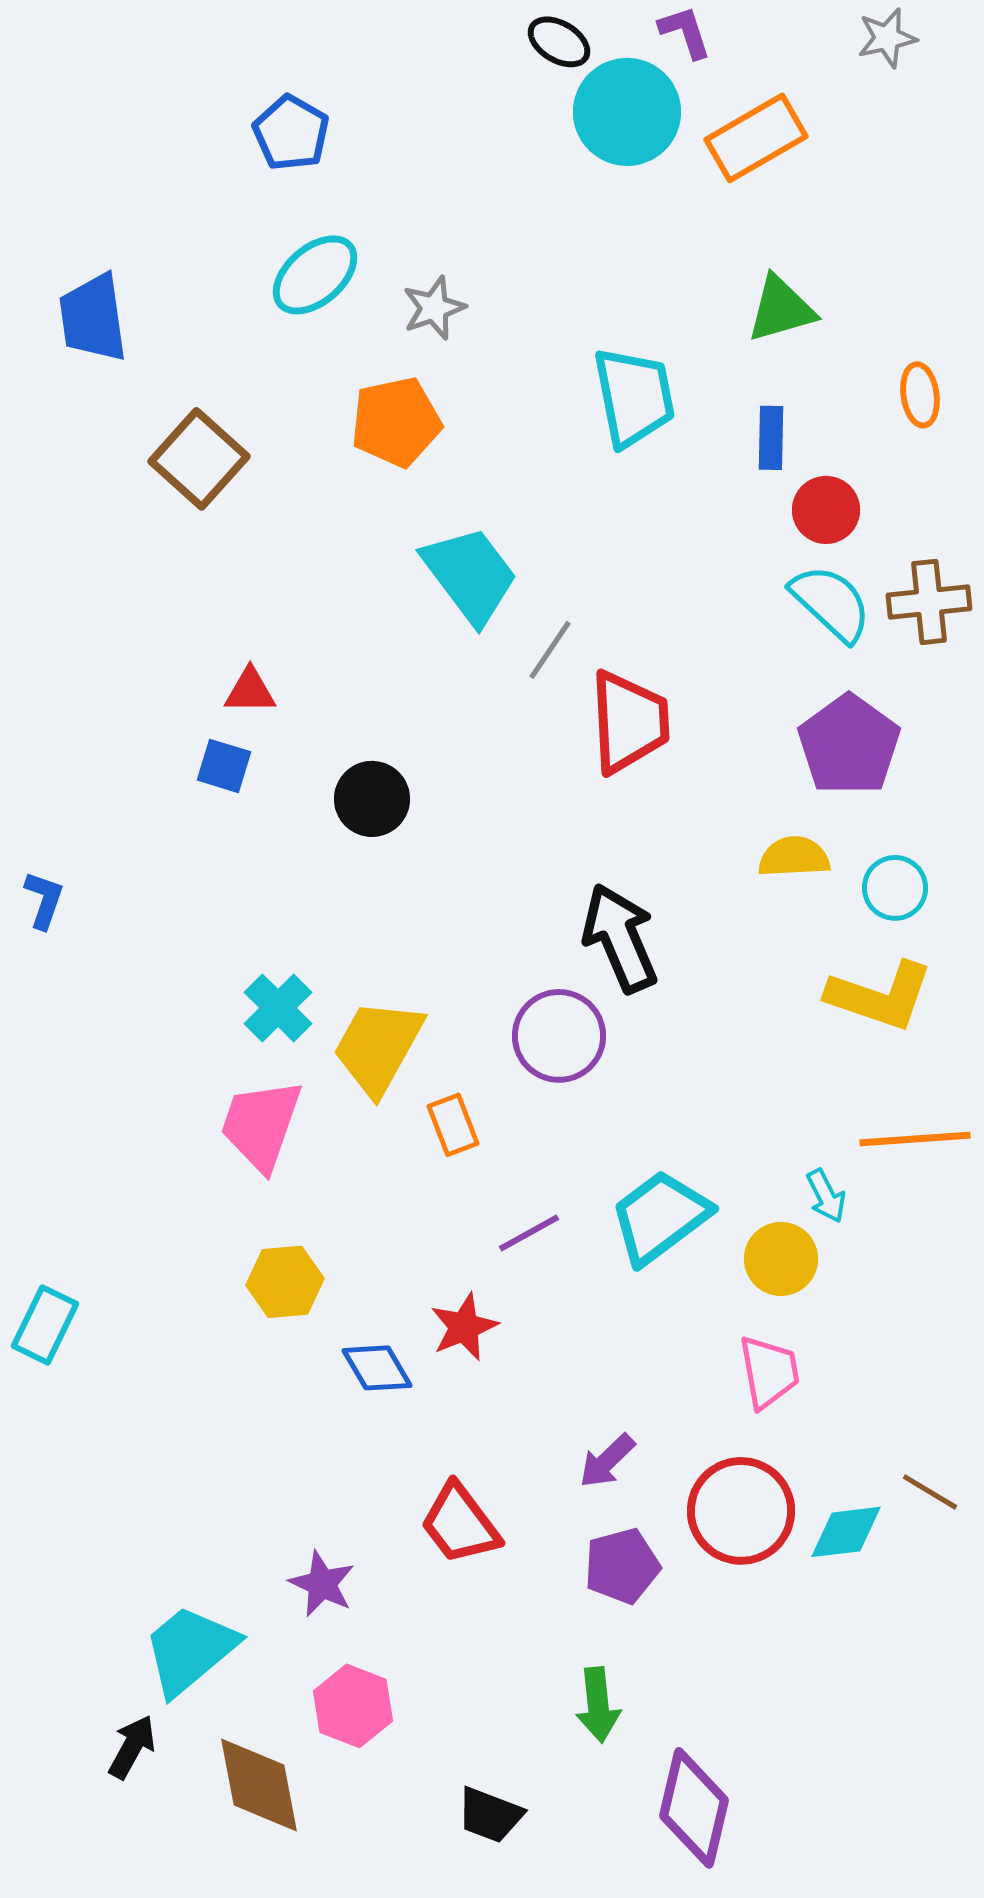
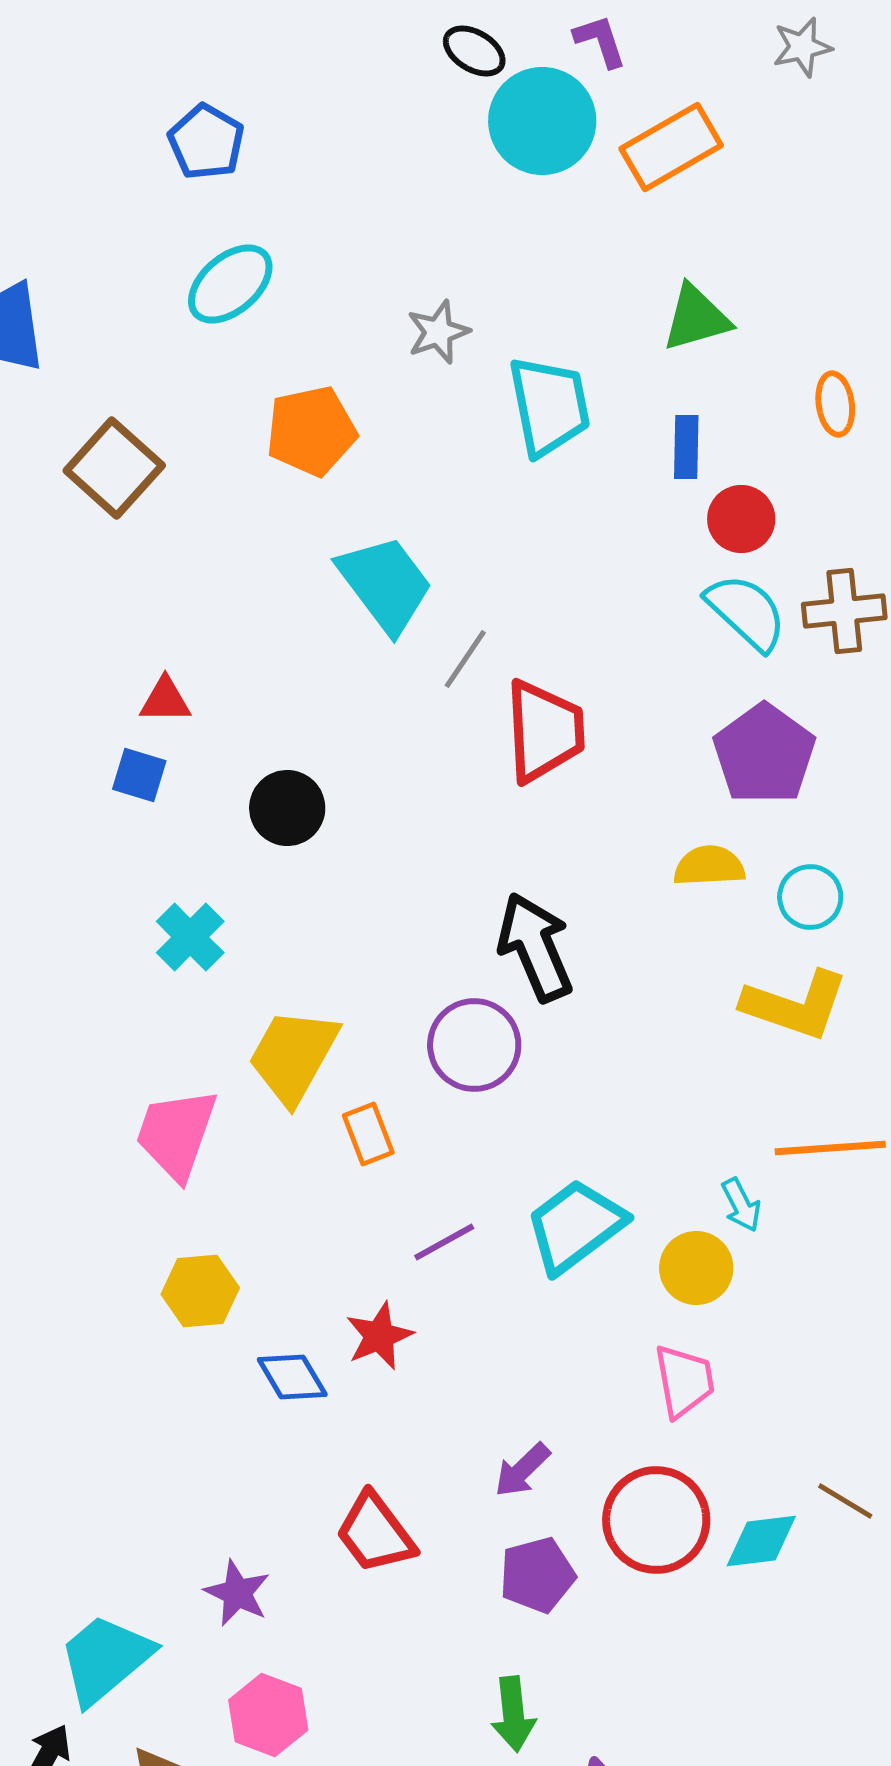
gray star: (434, 308) -> (438, 332), moved
cyan cross: (278, 1008) -> (190, 937), moved

